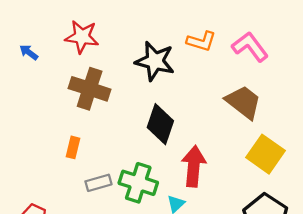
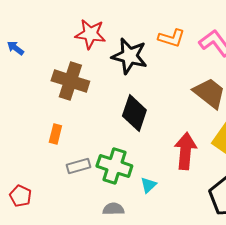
red star: (82, 37) -> (90, 34), moved
red arrow: (194, 166) -> (185, 151), moved

